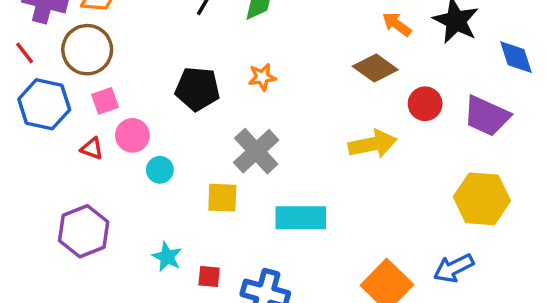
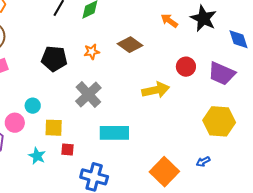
brown diamond: (375, 68) -> (130, 45), moved
pink circle: (132, 135) -> (15, 123), moved
yellow square: (222, 198) -> (54, 128), moved
blue arrow: (454, 268) -> (203, 162), size x0.6
red square: (209, 277) -> (67, 149), moved

